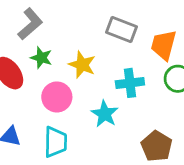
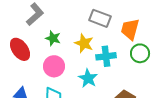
green star: (41, 58) -> (53, 38), moved
yellow star: (82, 65) -> (84, 43), moved

